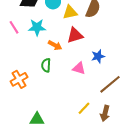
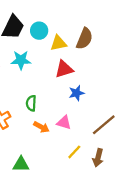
orange arrow: (55, 45) -> (41, 127), moved
blue star: (98, 56) -> (77, 93), moved
pink triangle: (79, 68) -> (64, 122), moved

